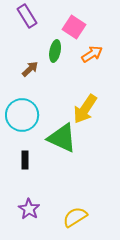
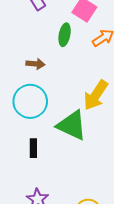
brown arrow: (30, 69) -> (35, 64), moved, turned 48

